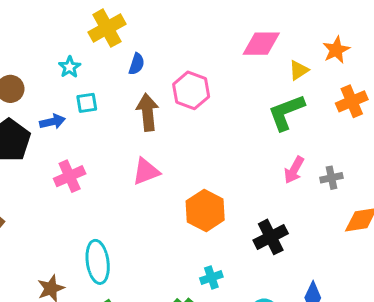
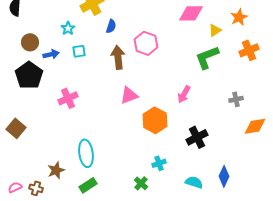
blue arrow: (52, 122) -> (51, 54), moved
pink arrow: (294, 170) -> (184, 94), moved
pink triangle: (146, 171) -> (129, 95), moved

